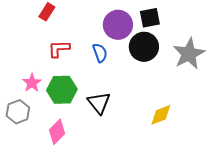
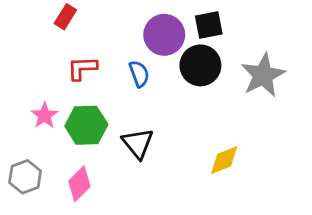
gray hexagon: (18, 112) -> (25, 177), moved

